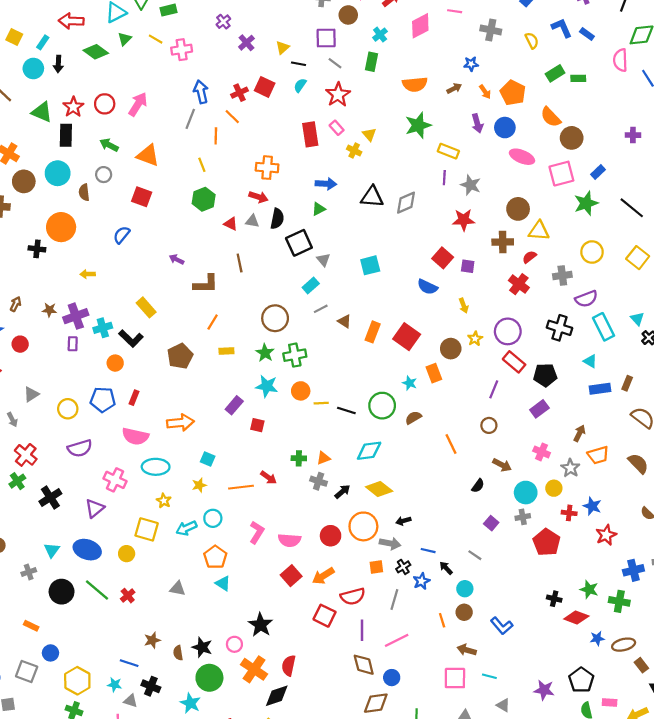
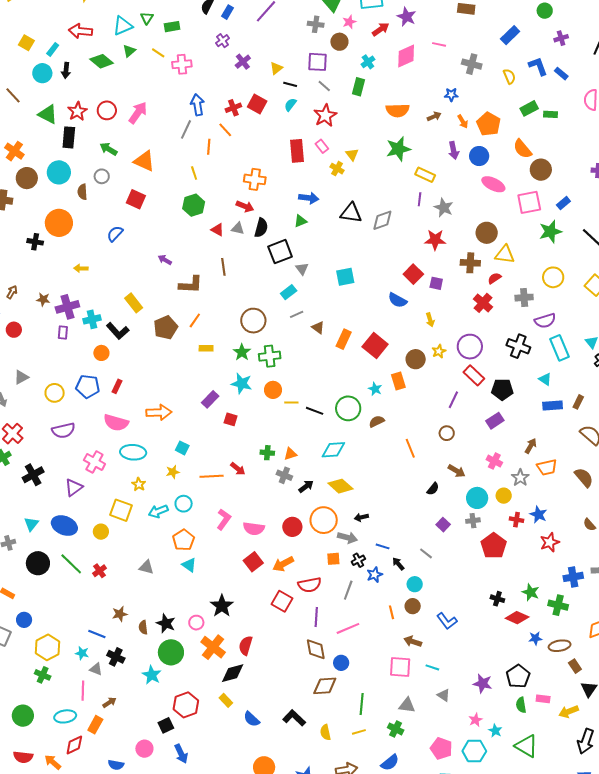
brown pentagon: (180, 356) -> (166, 328), moved

